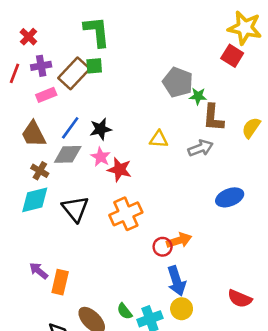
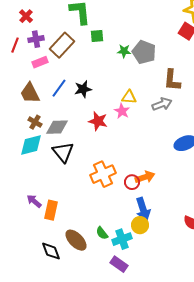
green square: (94, 66) -> (97, 36), moved
green star: (198, 96) -> (124, 51), moved
gray diamond: (68, 154) -> (57, 127), moved
pink star: (101, 157) -> (122, 111), moved
orange cross: (126, 214) -> (103, 174), moved
yellow circle: (182, 309) -> (140, 225), moved

